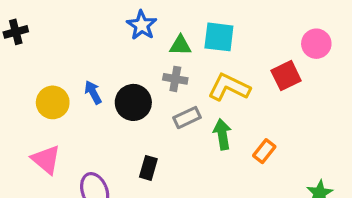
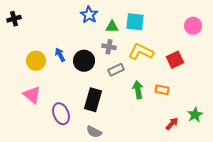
red square: (286, 76) -> (175, 60), moved
green arrow: (222, 134) -> (138, 90), moved
orange rectangle: (264, 151) -> (162, 90), turned 64
black rectangle: (148, 168) -> (93, 100), size x1.6

